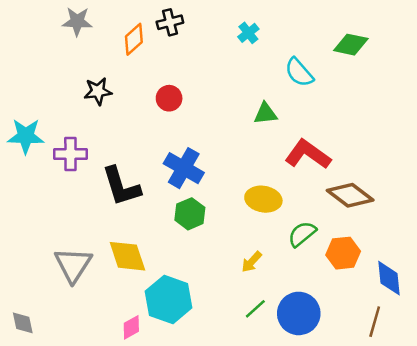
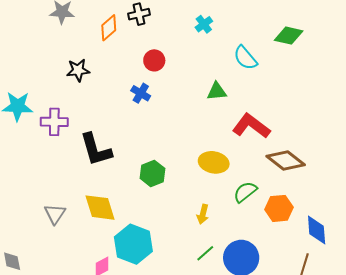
red circle: (169, 98) -> (154, 60), moved
blue cross: (184, 168) -> (141, 93), moved, size x0.6
yellow arrow: (252, 262) -> (203, 214), turned -30
gray triangle: (73, 265) -> (55, 214), size x0.7

